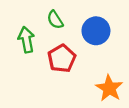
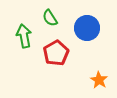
orange star: (109, 88) -> (99, 80), size x0.7

